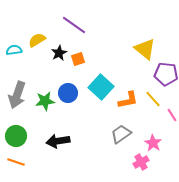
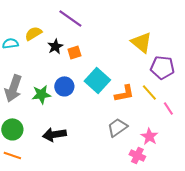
pink cross: (141, 162) -> (137, 155), turned -35

